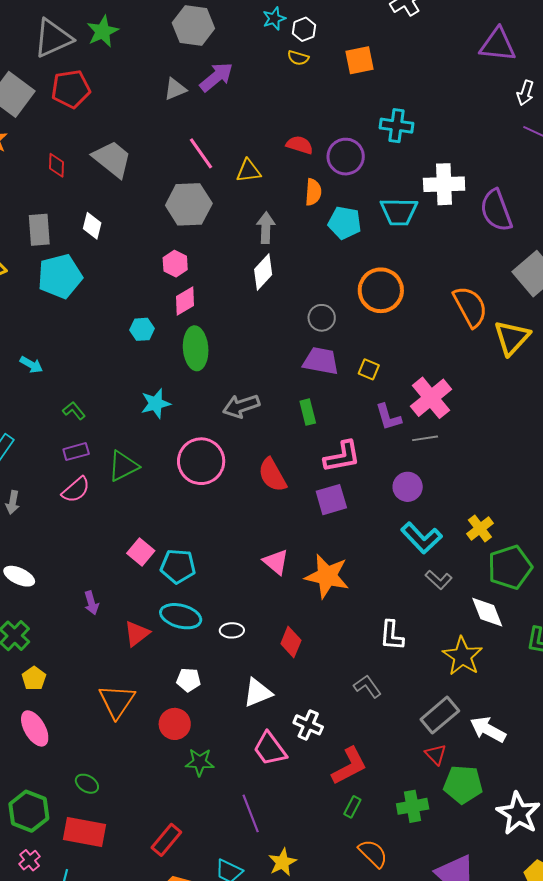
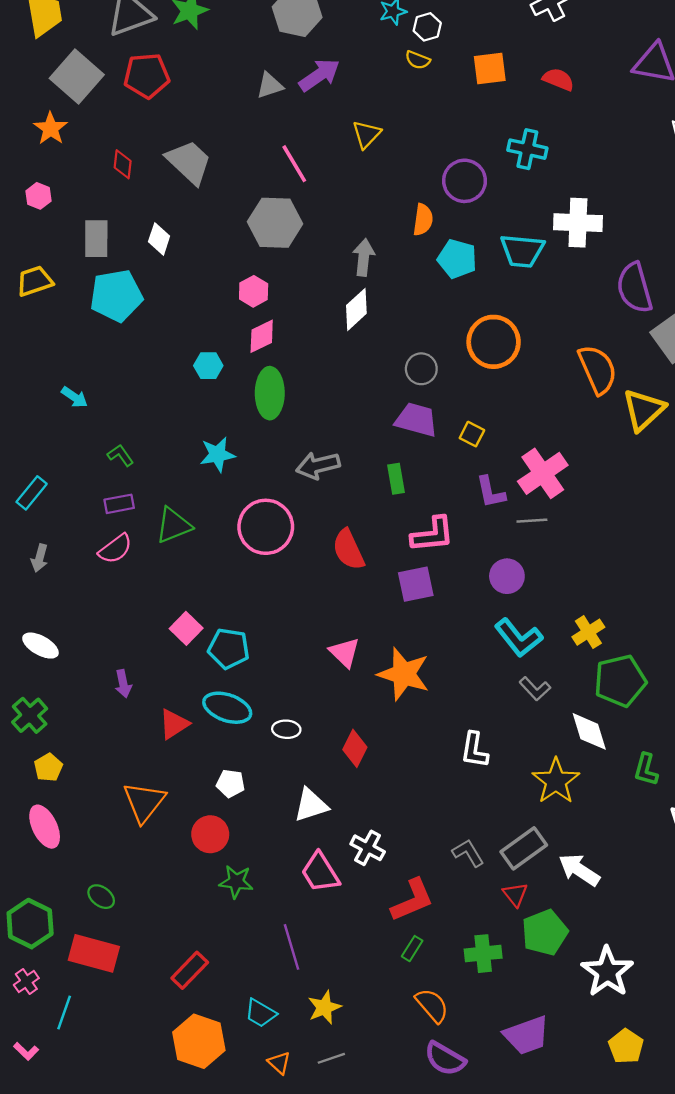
red semicircle: (300, 145) -> (558, 79), moved
yellow triangle: (248, 171) -> (366, 134), moved, turned -44
purple semicircle: (496, 210) -> (635, 288), moved
gray L-shape: (367, 686) -> (468, 853), moved
green pentagon: (463, 784) -> (545, 932), turned -30

